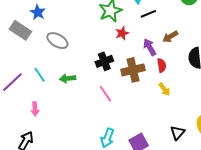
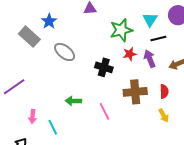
purple arrow: (150, 47) -> (150, 59), moved
black cross: (104, 61) -> (104, 67), moved, turned 30
cyan line: (40, 75) -> (53, 127), moved
green arrow: (68, 78) -> (73, 101), moved

